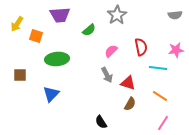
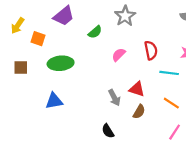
purple trapezoid: (60, 15) -> (64, 16), turned -35
brown square: (20, 75) -> (21, 68), moved
gray arrow: (107, 75) -> (114, 98), moved
blue triangle: (51, 94) -> (54, 101), turned 36

